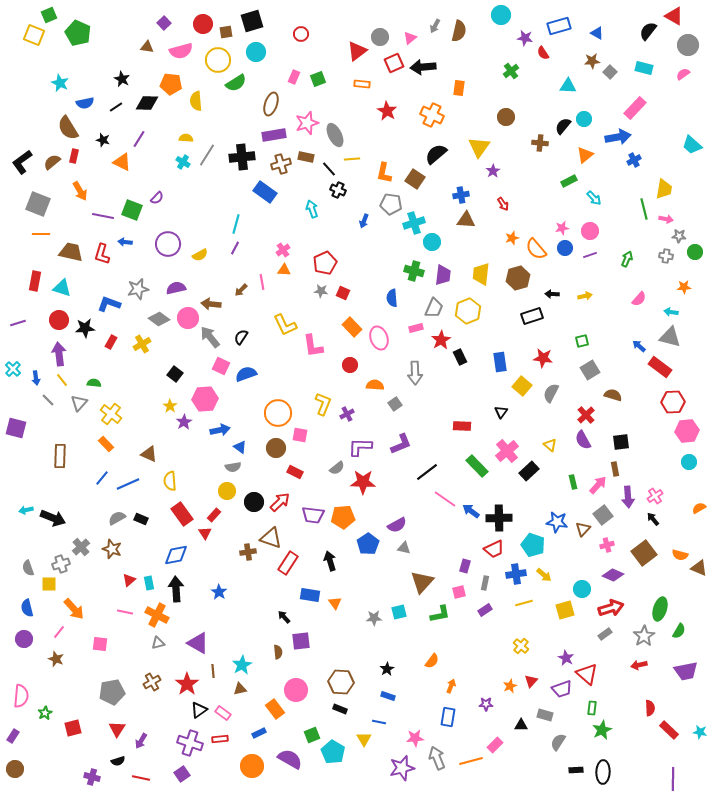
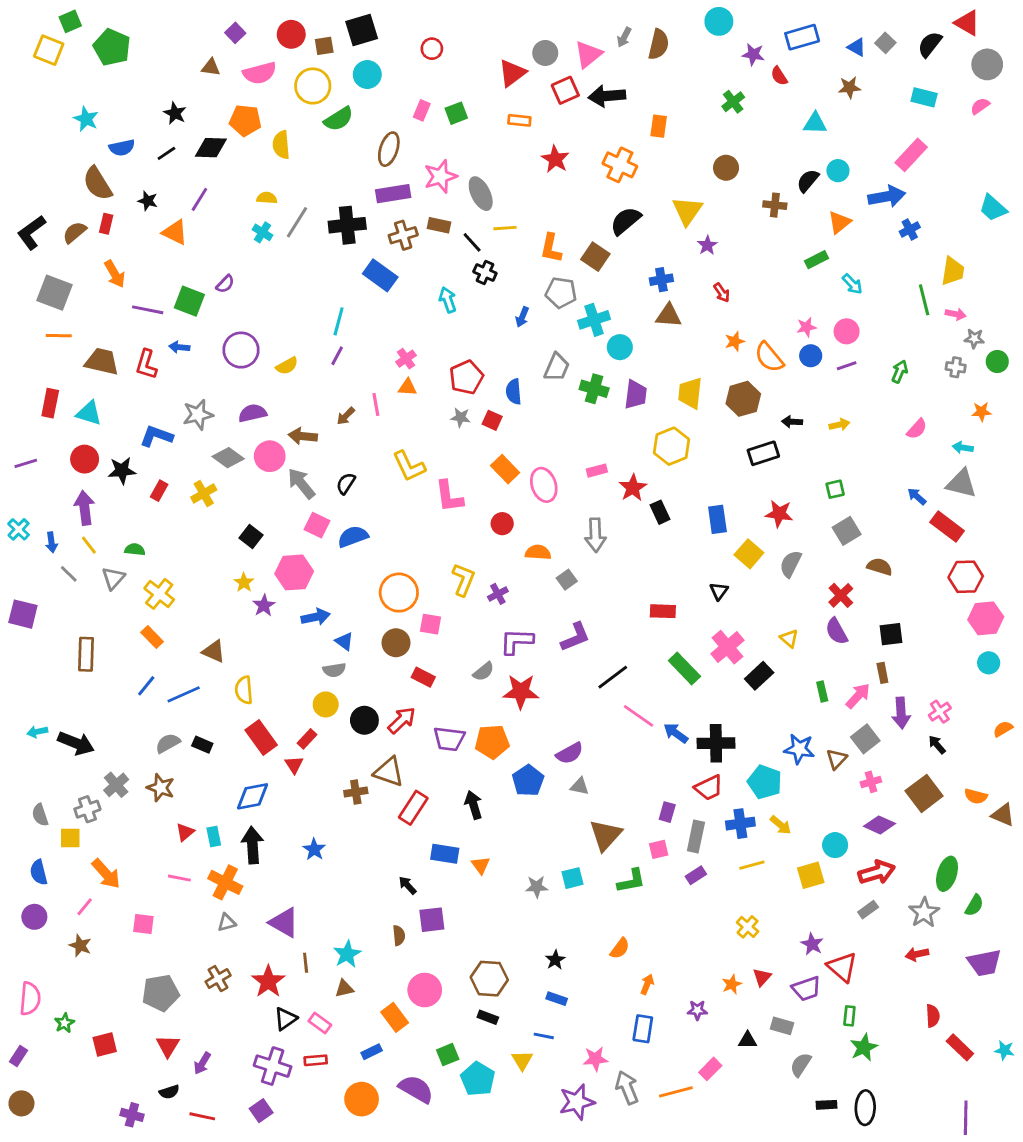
pink triangle: (410, 38) -> (588, 54), size x1.5
gray square: (610, 72) -> (885, 43), moved
blue semicircle: (392, 298) -> (514, 392), moved
gray trapezoid: (434, 308) -> (557, 367), moved
gray rectangle: (485, 583) -> (696, 836), size x1.5

